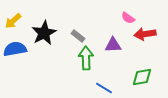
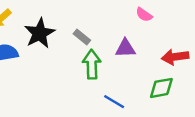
red arrow: (145, 34) -> (175, 57), moved

